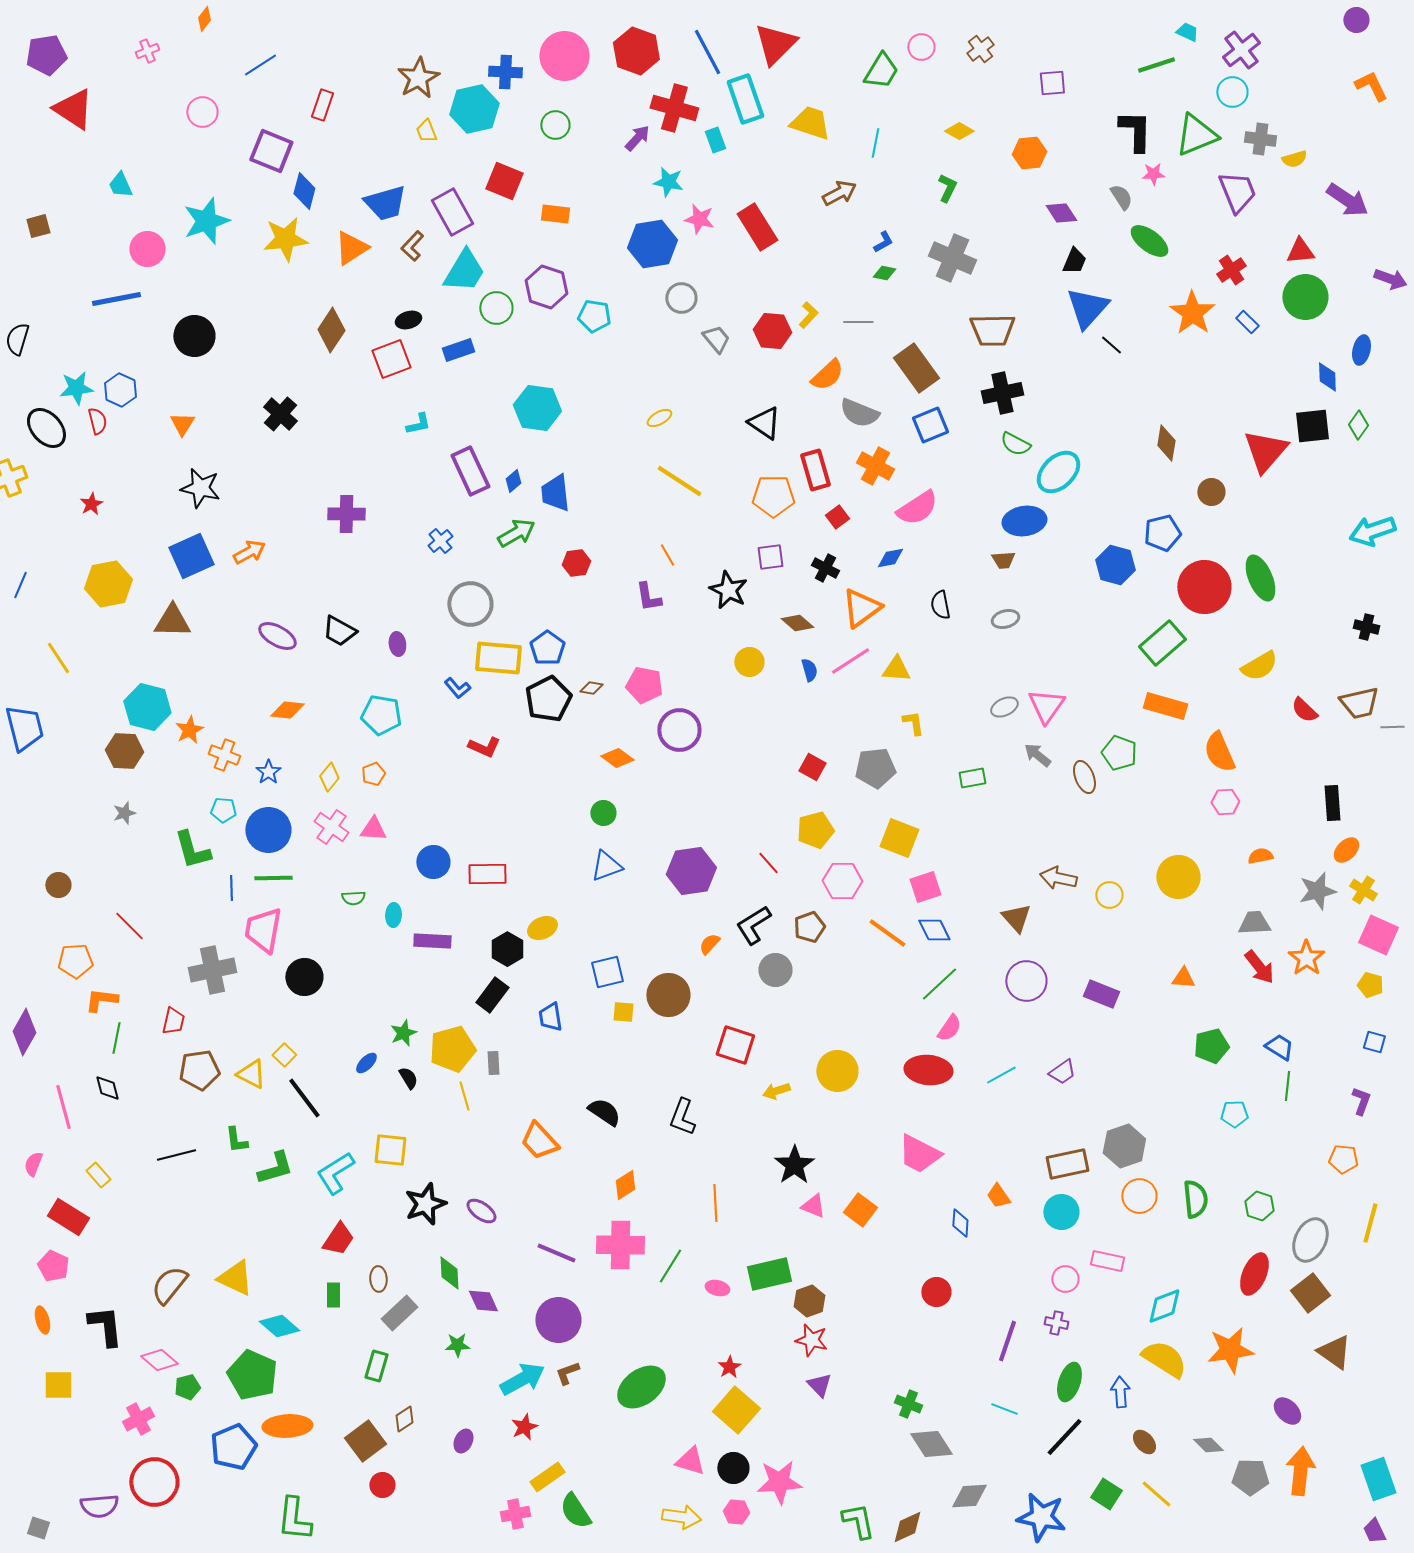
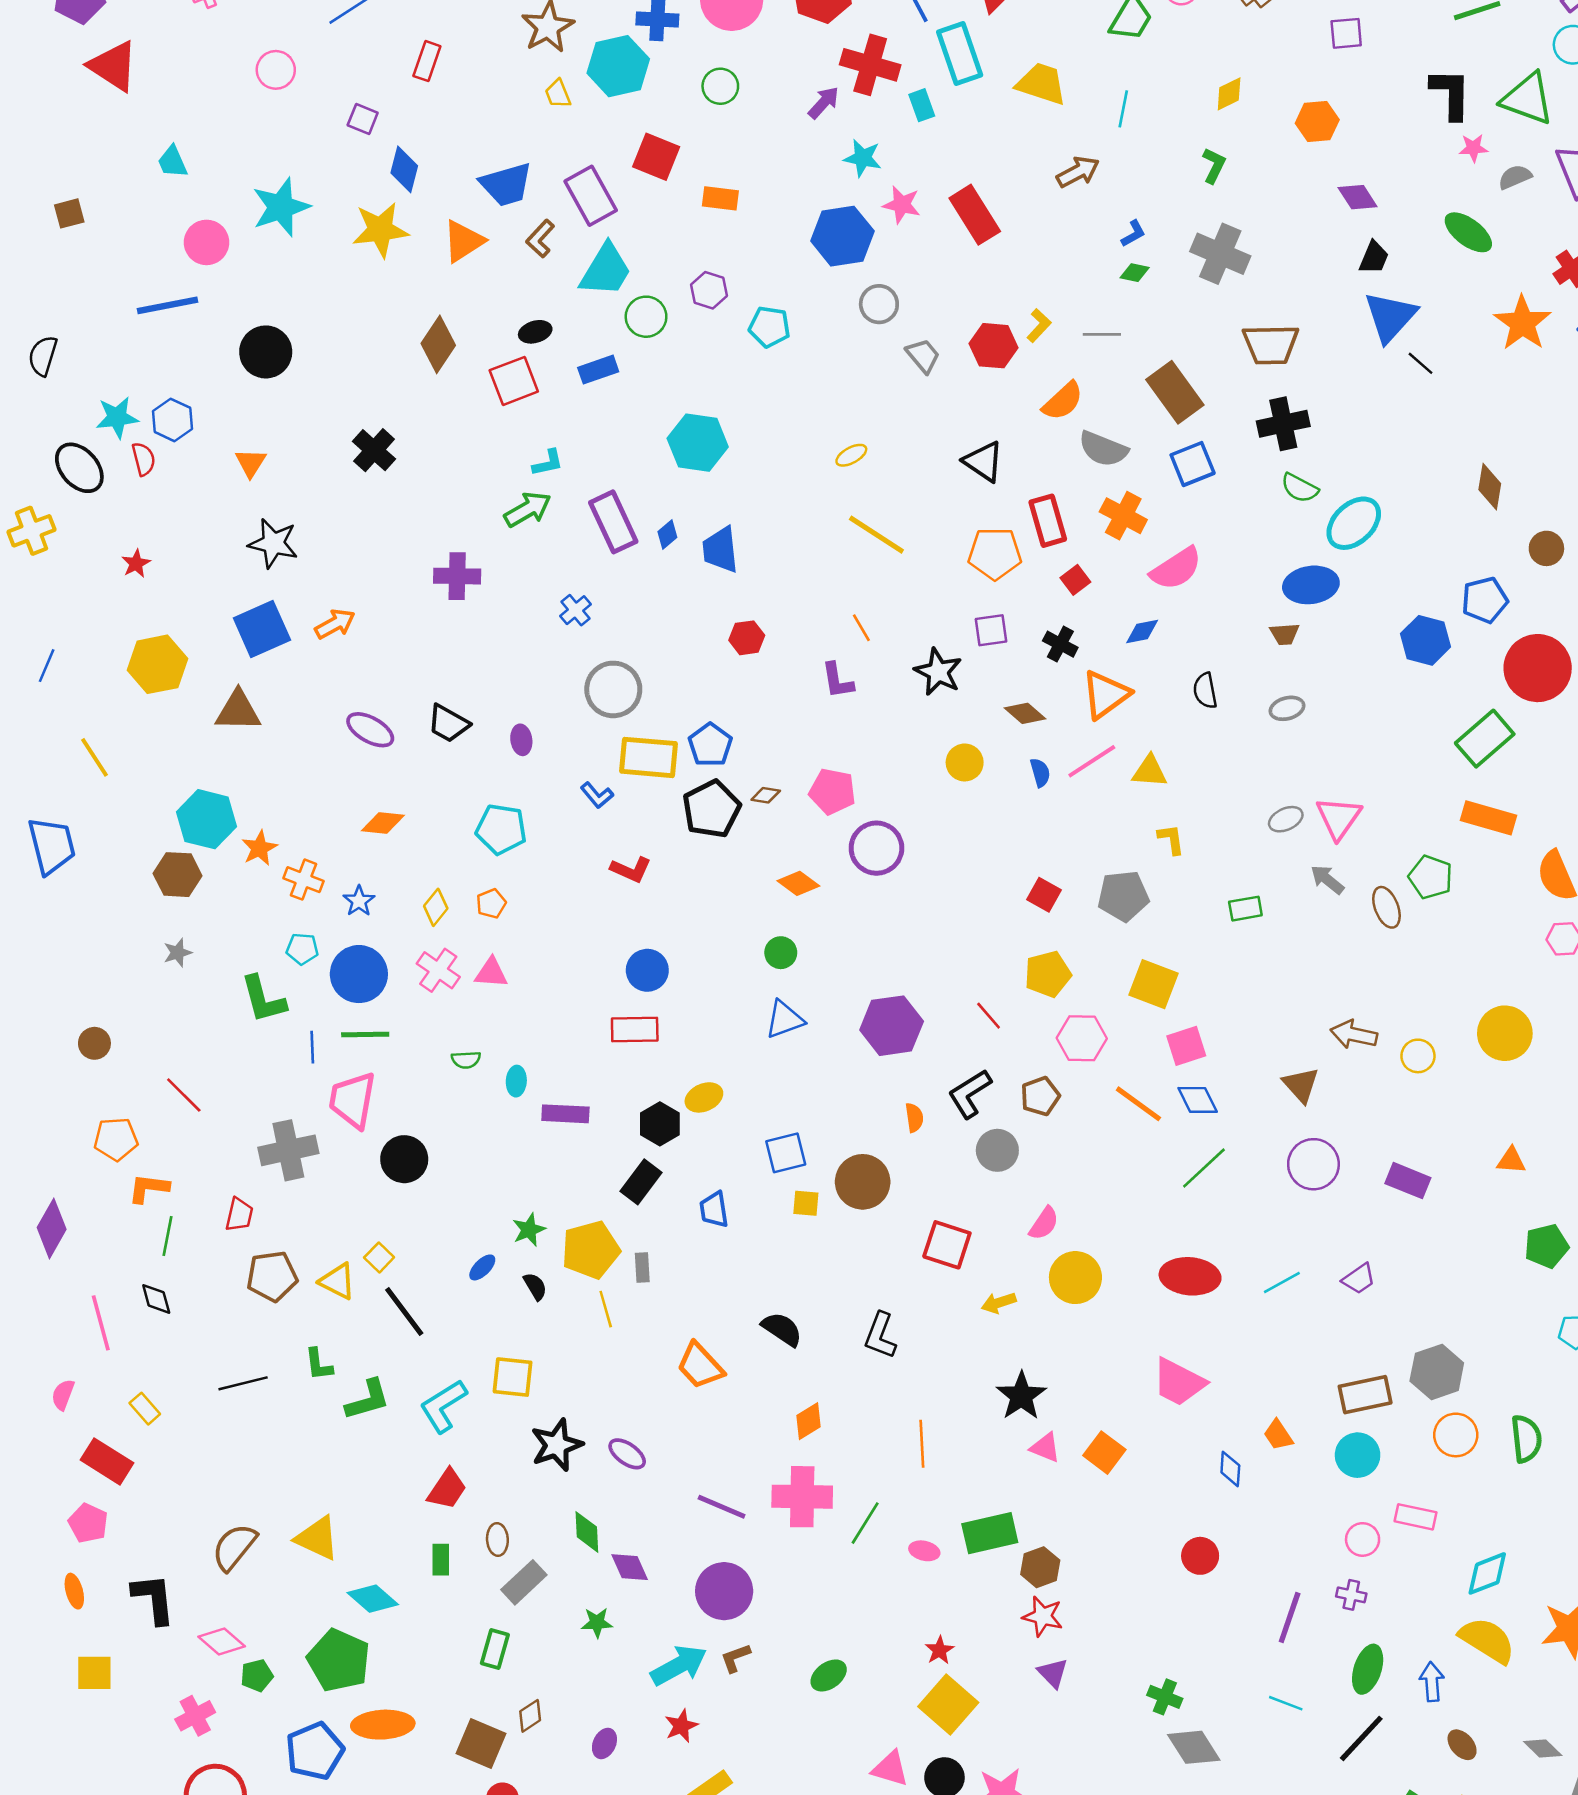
yellow diamond: (959, 131) -> (1229, 94), turned -56
green triangle: (1196, 135) -> (1528, 99), turned 42
purple square: (271, 151) -> (363, 119), size x0.6
gray semicircle: (1121, 197) -> (1515, 177), moved, turned -80
purple hexagon: (546, 287) -> (709, 290), size x0.7
green arrow: (516, 533) -> (528, 509), moved
blue circle: (433, 862) -> (647, 970), moved
orange semicircle: (709, 944) -> (914, 1118), turned 130
pink semicircle: (949, 1028) -> (1044, 1223), moved
green ellipse: (641, 1387) -> (829, 1675), size x0.6
brown square: (365, 1441) -> (481, 1743), turned -30

